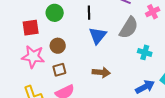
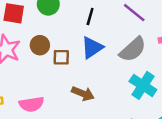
cyan cross: (145, 52) -> (143, 85), size x1.5
brown square: (59, 70) -> (61, 57), moved

